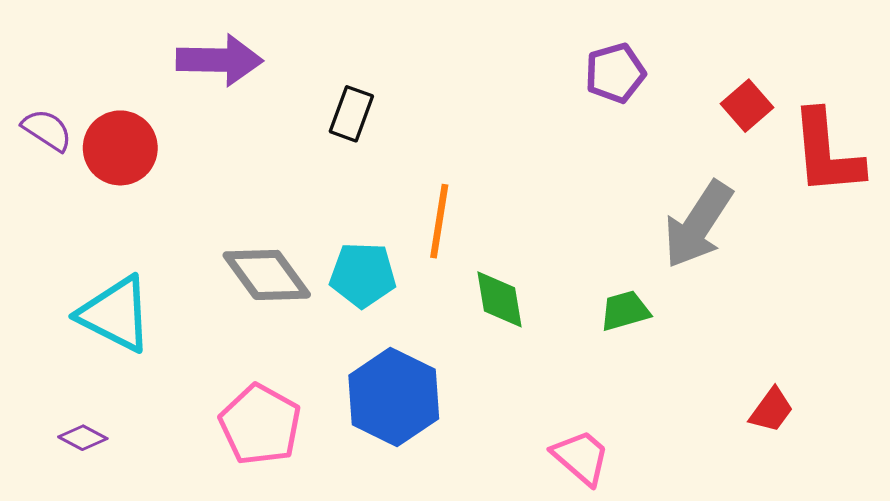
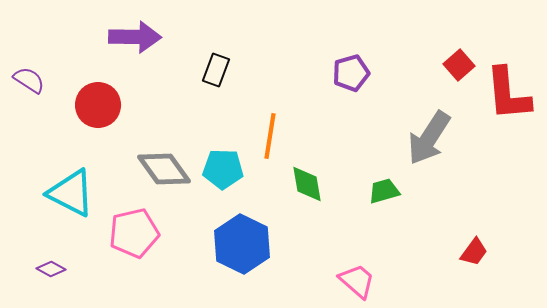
purple pentagon: (615, 73) -> (351, 73), moved
red circle: (120, 148) -> (98, 105), moved
pink pentagon: (260, 425) -> (134, 233), moved, turned 30

